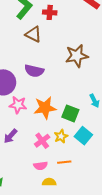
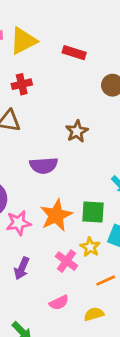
brown star: (77, 56) -> (77, 131), size x0.7
purple semicircle: (34, 71) -> (44, 165), moved
pink semicircle: (41, 166) -> (59, 303), moved

